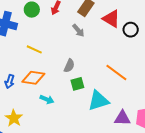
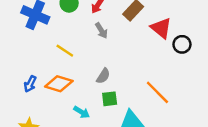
gray arrow: (78, 30) -> (101, 31), moved
cyan arrow: (47, 99) -> (82, 112), moved

